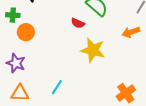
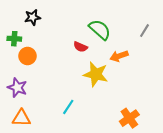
orange arrow: (131, 32) -> (119, 56), moved
cyan line: (57, 87) -> (68, 107), moved

